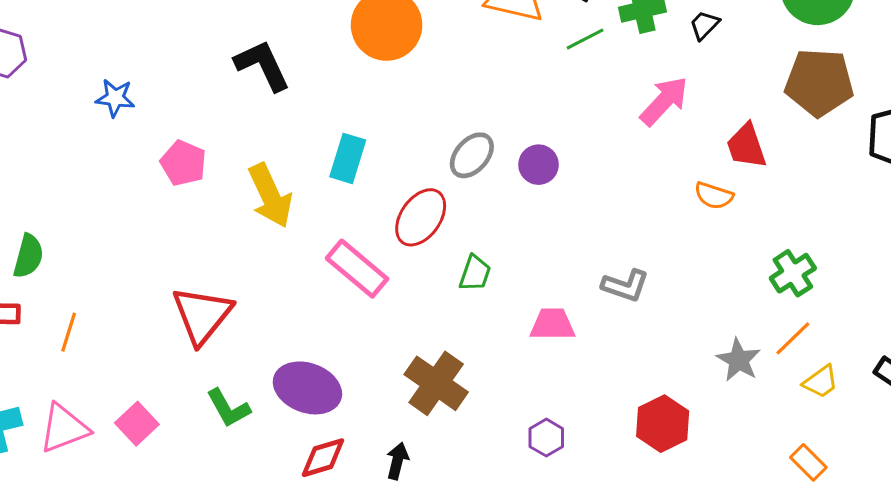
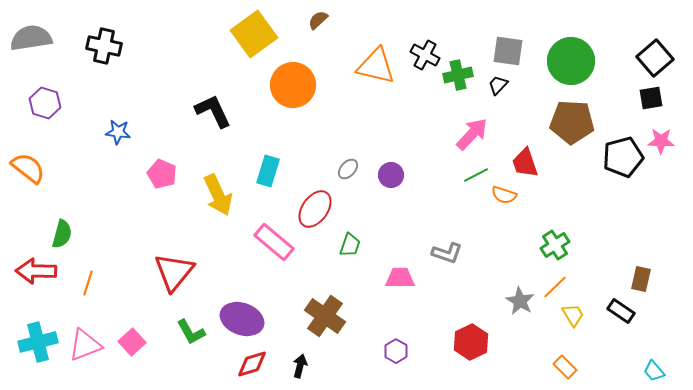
green line: (585, 39) -> (476, 175), moved
gray ellipse: (472, 155) -> (348, 169), size x0.7
yellow trapezoid: (821, 382) -> (573, 315), turned -85

